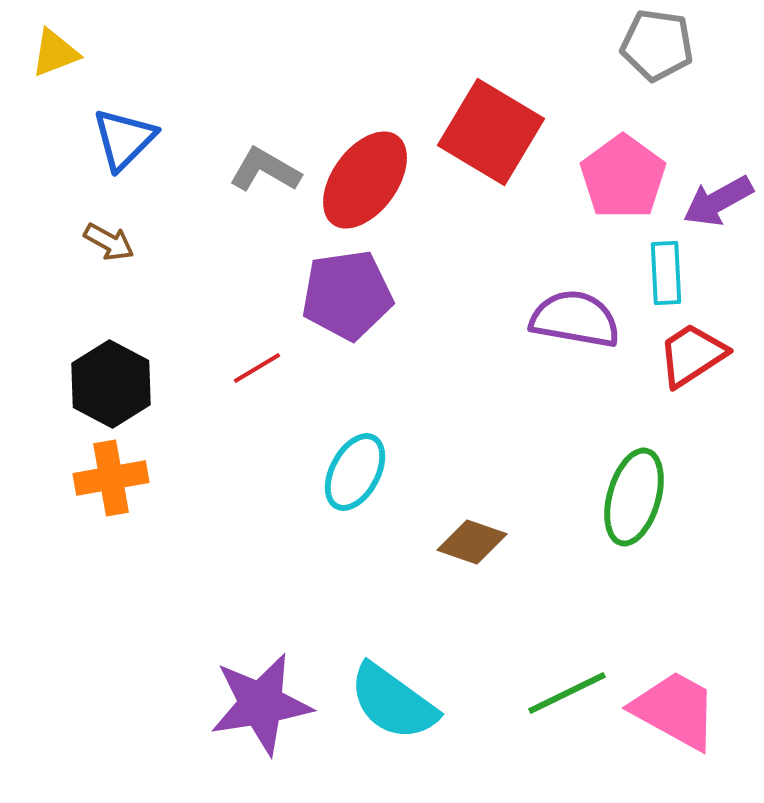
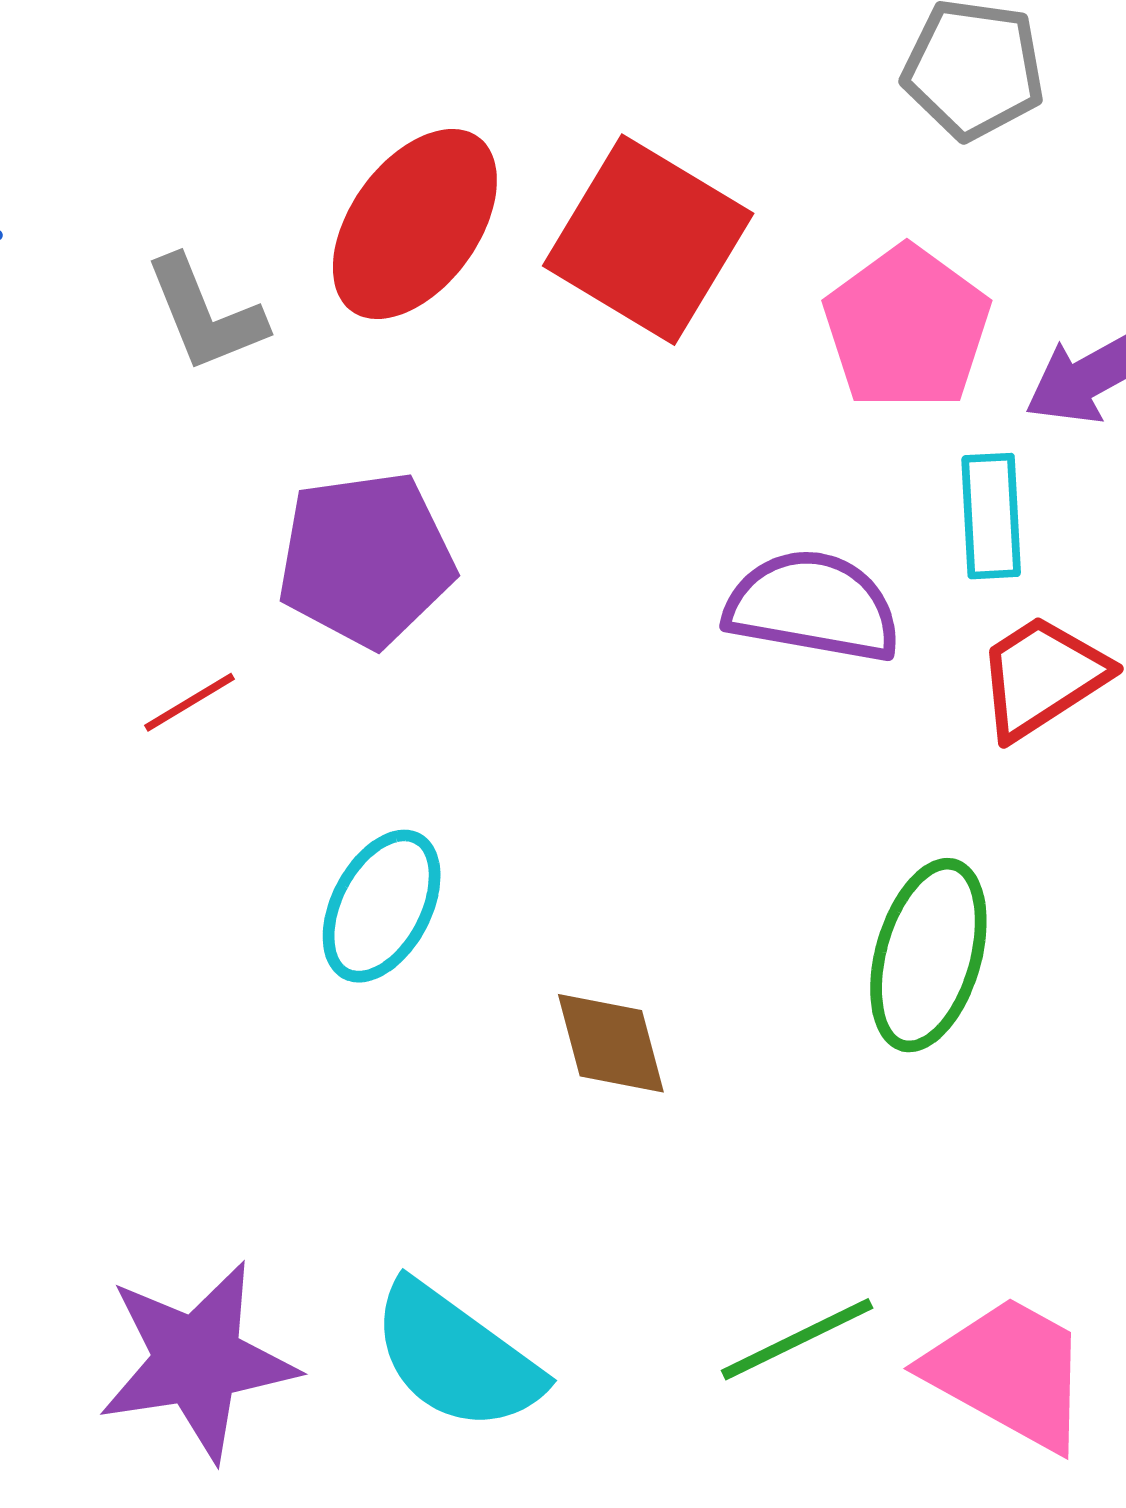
gray L-shape: (265, 170) -> (205, 314), turned -142
red ellipse: (365, 180) -> (415, 224), moved
brown diamond: (472, 542) -> (611, 1043), turned 56

